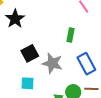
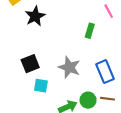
green rectangle: (70, 35) -> (90, 31), moved
black square: (30, 53) -> (30, 64), moved

